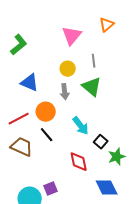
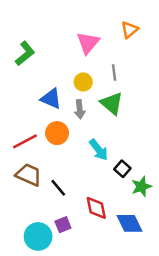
blue triangle: (30, 83) -> (51, 99), moved
black line: (47, 135) -> (58, 188), moved
red diamond: (79, 162) -> (96, 208), moved

